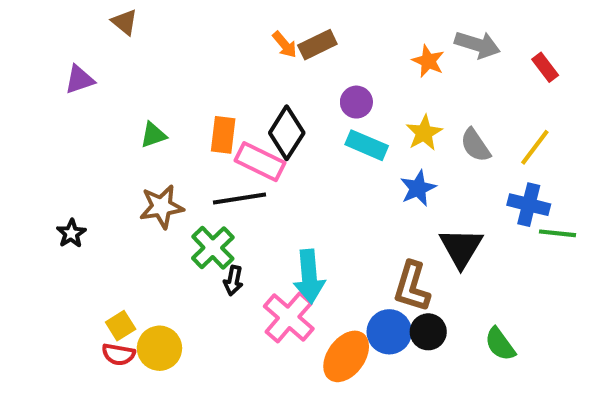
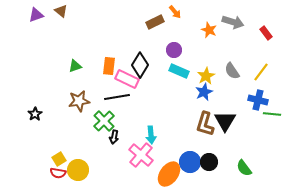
orange arrow: (285, 45) -> (175, 12), moved
purple triangle: (79, 79) -> (36, 15), moved
yellow star: (424, 133) -> (206, 76), moved
cyan arrow: (309, 276) -> (151, 135), size x0.7
brown L-shape: (412, 287) -> (205, 124), moved

